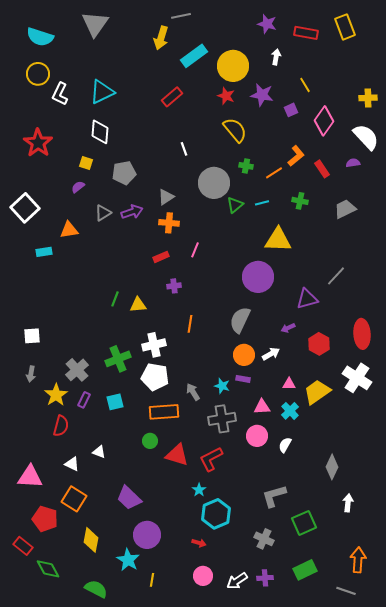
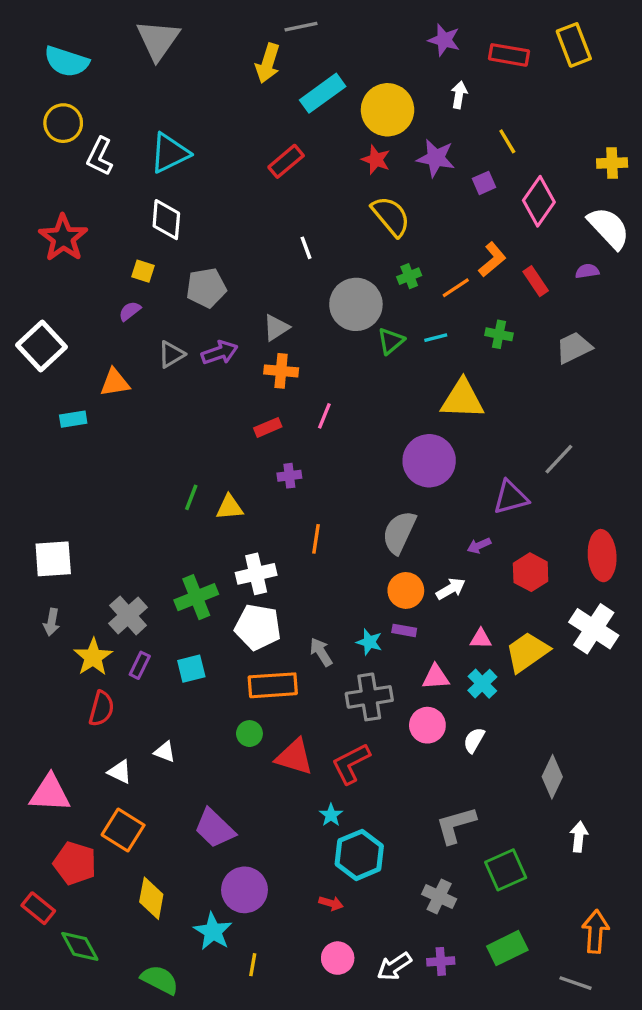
green cross: (246, 166) -> (409, 276), turned -32
white square: (32, 336) -> (53, 559), size x1.4

